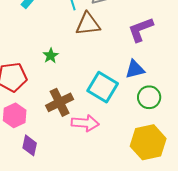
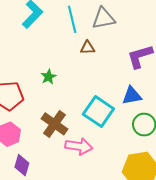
brown triangle: (88, 24) -> (88, 48), size x0.6
brown cross: (60, 102) -> (54, 124), turned -32

